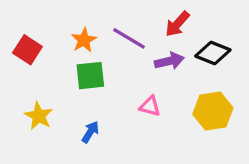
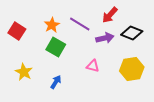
green square: (90, 76) -> (56, 47), turned 36

